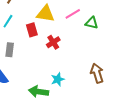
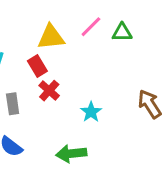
red cross: (53, 42) -> (49, 91), moved
cyan star: (58, 79) -> (91, 112), moved

